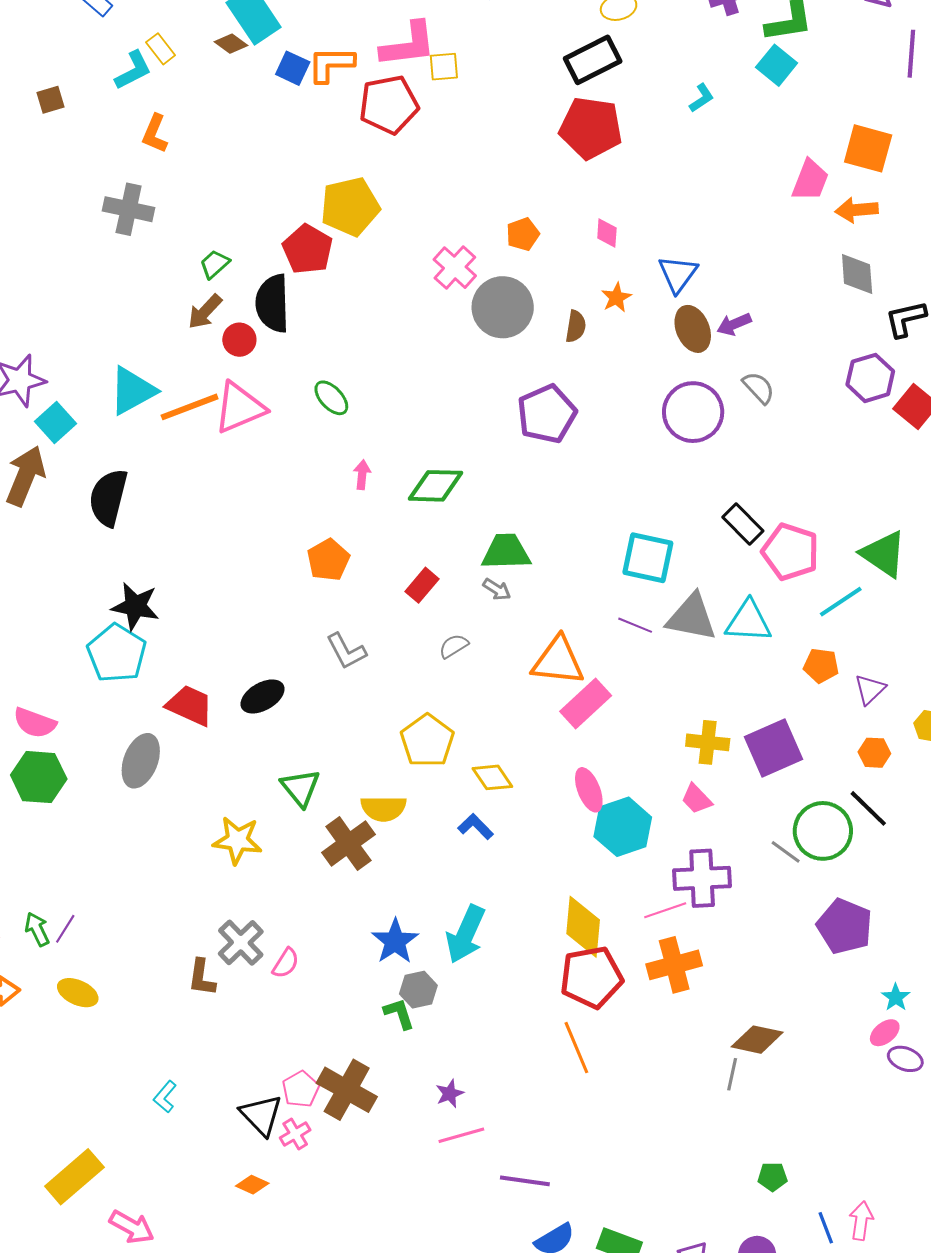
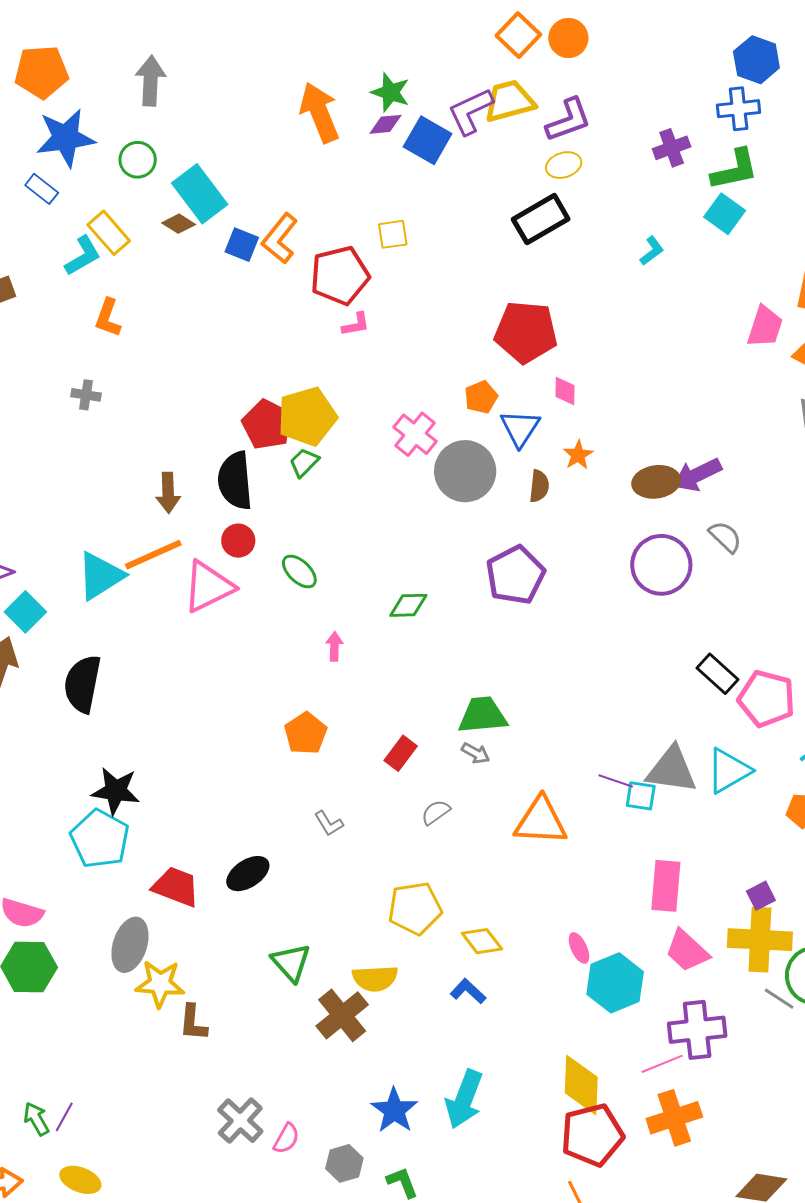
pink L-shape: (408, 45) -> (356, 324), moved, size x0.5
yellow rectangle: (161, 49) -> (109, 233), size x1.4
orange L-shape: (331, 64) -> (280, 239), turned -48
red pentagon: (591, 128) -> (526, 332), moved
yellow pentagon: (350, 207) -> (307, 416), moved
gray cross: (129, 209) -> (86, 395), size x0.6
green trapezoid: (215, 264) -> (304, 462), moved
blue triangle: (678, 274) -> (520, 428), moved
brown arrow: (205, 312) -> (168, 493), turned -42
purple arrow: (734, 324) -> (697, 475), size x1.4
brown ellipse: (693, 329) -> (656, 482), turned -72
red circle: (239, 340) -> (238, 541), moved
orange line: (190, 407) -> (153, 555), moved
green diamond: (436, 486) -> (408, 605), moved, size x0.7
cyan square: (648, 558) -> (641, 796), moved, size x0.6
cyan triangle: (748, 621) -> (729, 771), turned -30
gray L-shape: (346, 651) -> (329, 823), size x0.7
pink rectangle: (586, 704) -> (666, 886), moved, turned -39
yellow pentagon: (427, 741) -> (415, 908), turned 30
yellow cross: (708, 742) -> (760, 940), moved, size x1.5
purple square: (773, 748) -> (761, 896), size x0.5
pink ellipse: (589, 790) -> (579, 948), size x0.7
pink trapezoid: (696, 799) -> (687, 951), size x1.4
yellow star: (237, 840) -> (160, 984), moved
brown L-shape: (202, 978) -> (193, 1023), moved
gray hexagon: (418, 990) -> (344, 1163), moved

